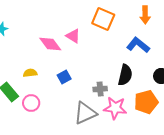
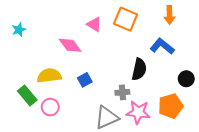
pink triangle: (73, 36) -> (94, 24), moved
yellow semicircle: (30, 73) -> (49, 76), size x1.6
black semicircle: (125, 75) -> (139, 69), moved

